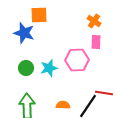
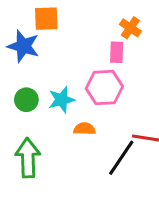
pink rectangle: (96, 42) -> (117, 52), moved
orange semicircle: (63, 105) -> (85, 129), moved

